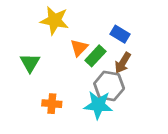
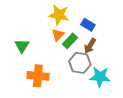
yellow star: (55, 20) -> (59, 15), moved
orange cross: (52, 104) -> (38, 76), size x1.5
cyan star: (98, 105) -> (100, 77), moved

